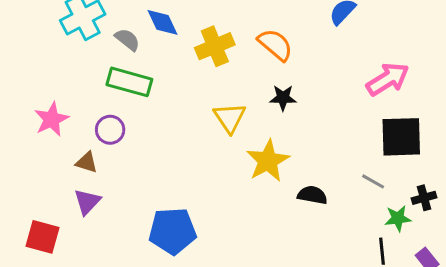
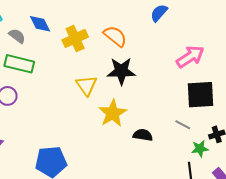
black star: (283, 98) -> (121, 71), size x1.6

